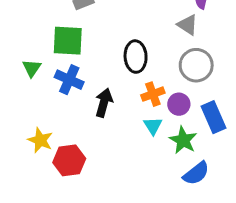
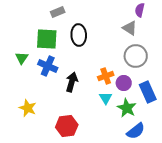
black ellipse: (136, 57) -> (79, 35), moved
red hexagon: (69, 160) -> (67, 126), moved

